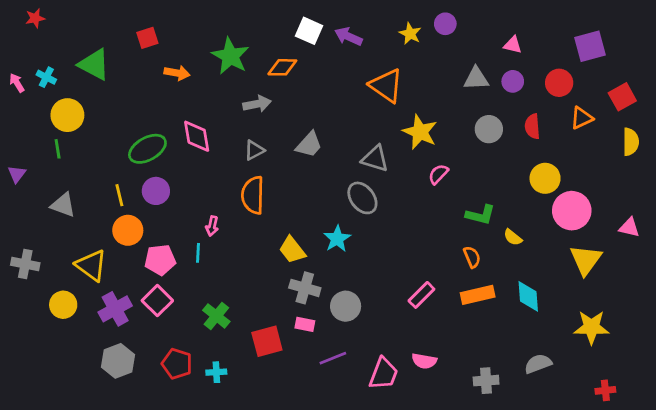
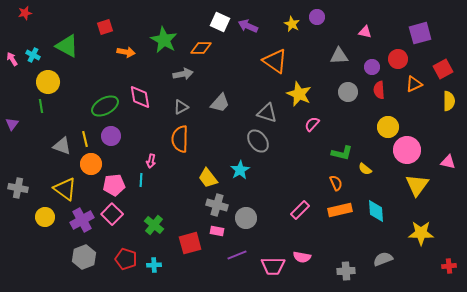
purple circle: (513, 81) -> (372, 67), moved
gray triangle: (63, 205) -> (62, 146), moved
pink trapezoid: (383, 374) -> (273, 266), turned 70
red cross: (605, 390) -> (449, 266), moved

